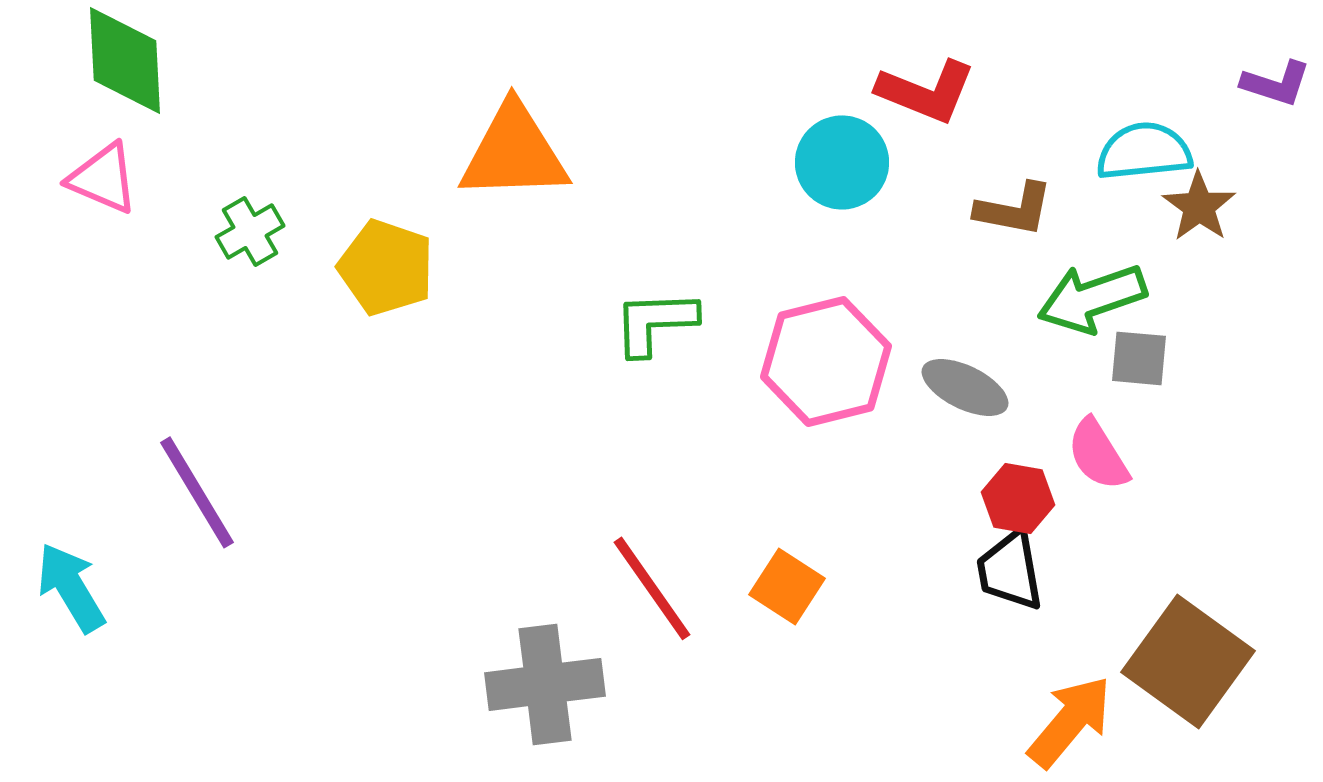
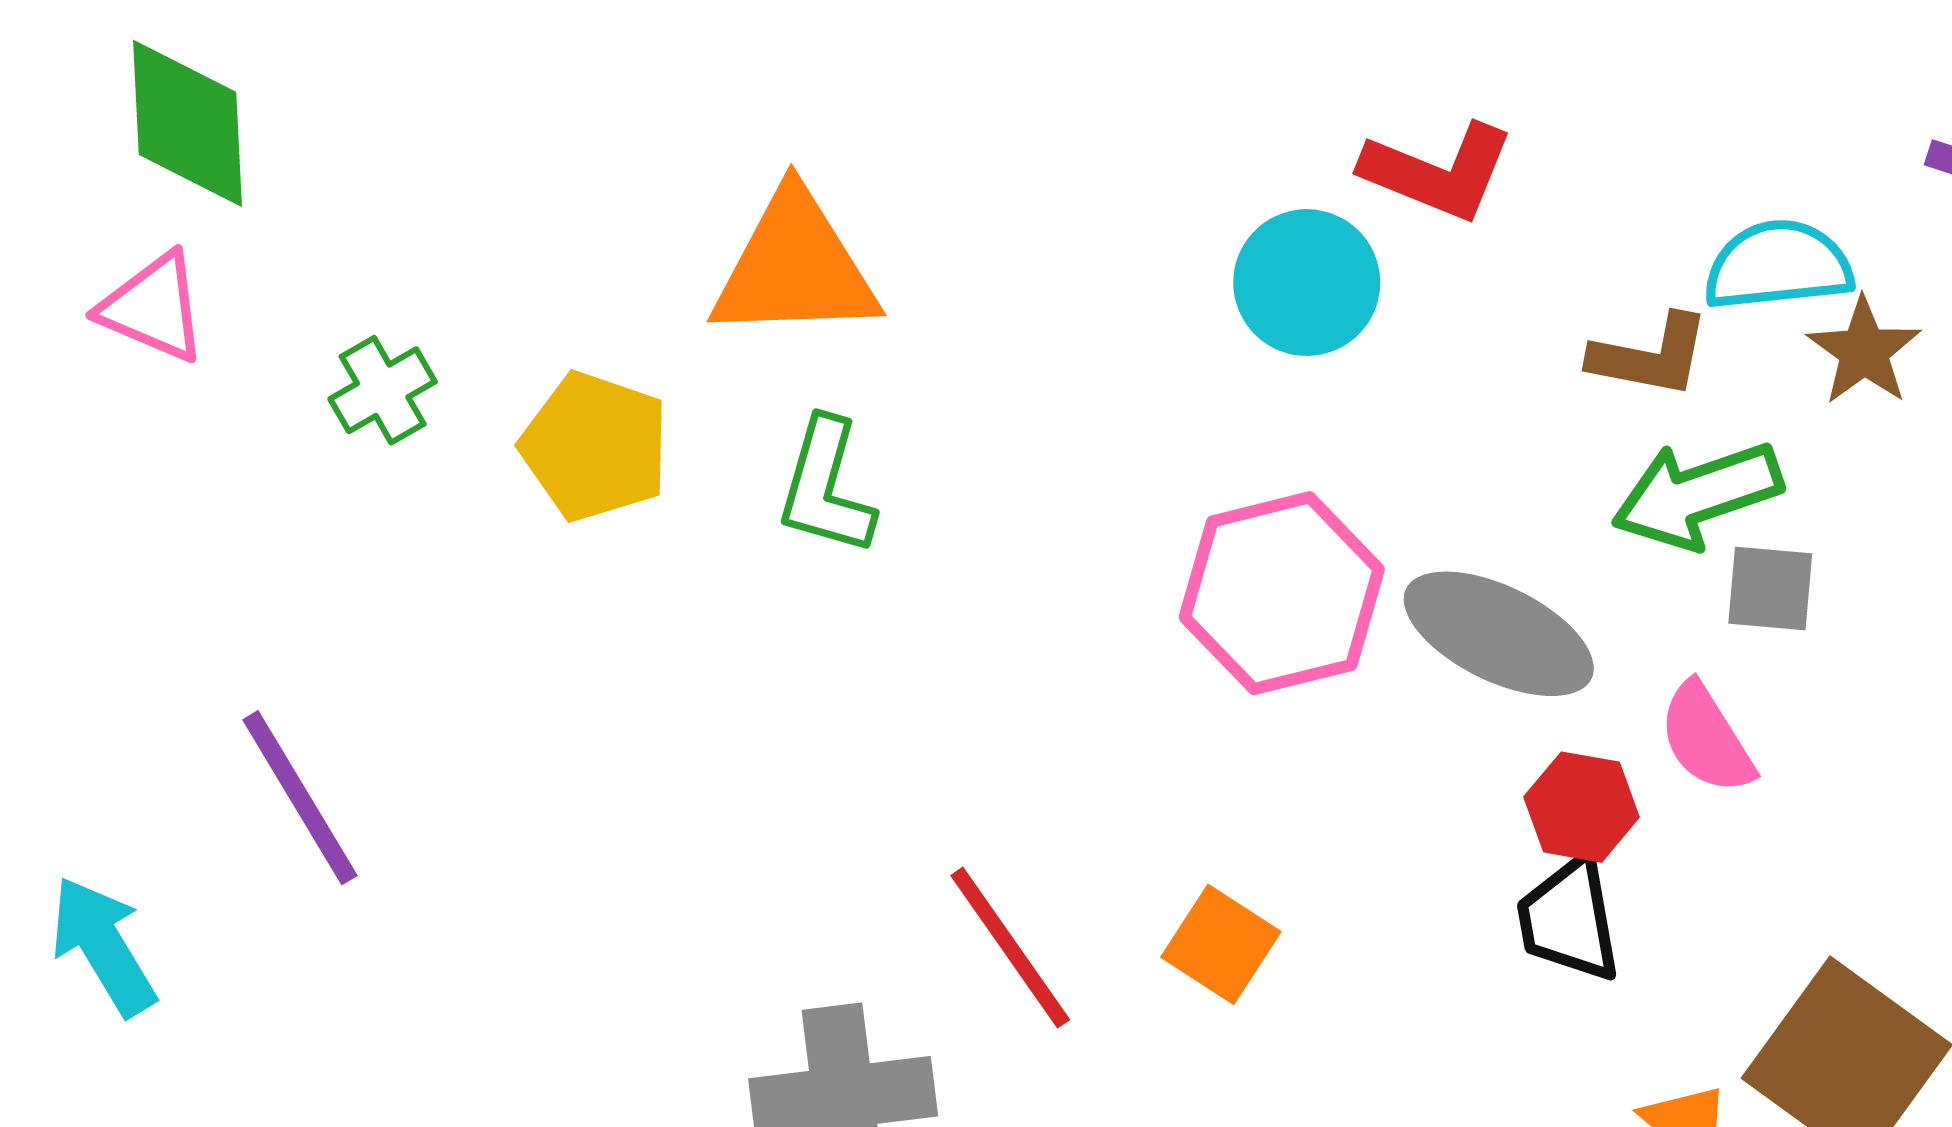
brown L-shape: (1014, 209) -> (1650, 356), moved
green L-shape: (655, 322) -> (826, 487), moved, turned -72
gray ellipse: (965, 387) -> (1499, 634), size x1.4

